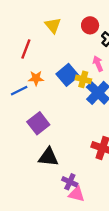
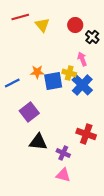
red line: (26, 49) -> (20, 17), moved, turned 54
blue square: (68, 75) -> (53, 81), moved, turned 30
orange star: (36, 78) -> (37, 72), moved
purple cross: (70, 182) -> (63, 153), moved

